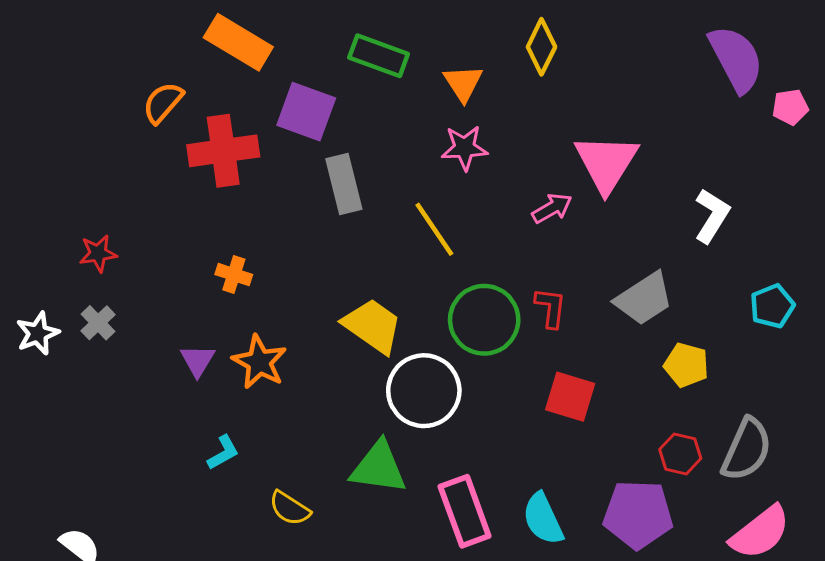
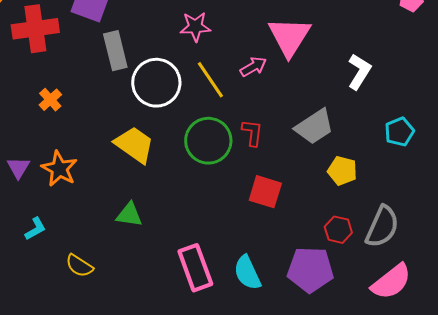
yellow line: (434, 229) -> (210, 80), moved
orange cross: (234, 275) -> (50, 100), moved, turned 30
white circle: (424, 391) -> (156, 83), moved
green triangle: (379, 468) -> (129, 215), moved, size x0.7

